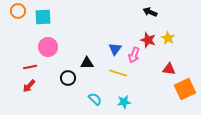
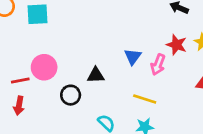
pink circle: (48, 47) -> (44, 67), moved
yellow line: (118, 73) -> (145, 99), moved
red arrow: (29, 86) -> (19, 106), turned -32

